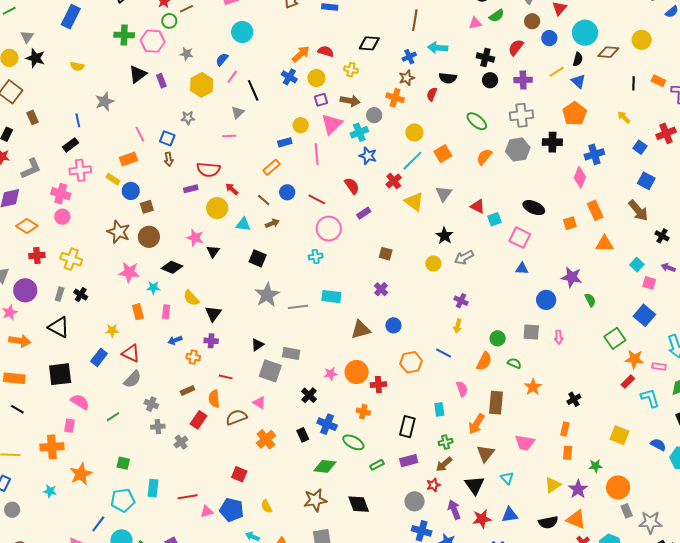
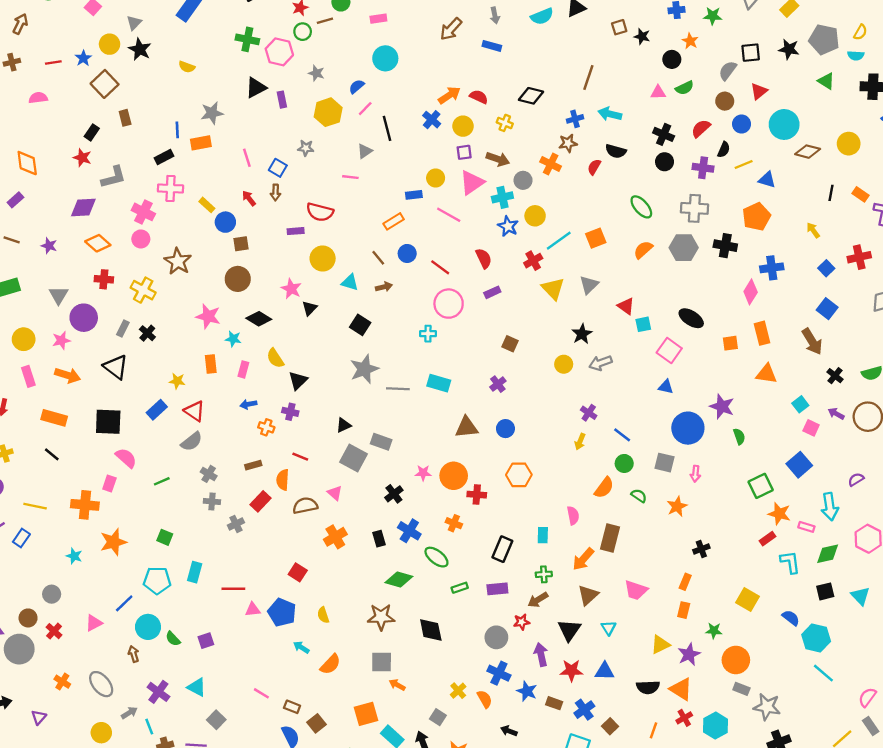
black semicircle: (578, 59) -> (724, 150), moved
blue triangle: (578, 81) -> (767, 180), turned -35
yellow circle: (414, 132) -> (535, 216), moved
pink line: (317, 154) -> (449, 215), turned -65
orange rectangle: (129, 159) -> (201, 143), moved
red arrow: (232, 189) -> (249, 198), moved
brown star: (118, 232) -> (178, 261), moved
blue circle: (546, 300) -> (688, 428), size x1.4
blue line: (443, 353) -> (622, 435), moved
orange star: (533, 387) -> (677, 506), moved
gray circle: (12, 510) -> (52, 594), moved
gray rectangle: (627, 511) -> (741, 689), turned -56

